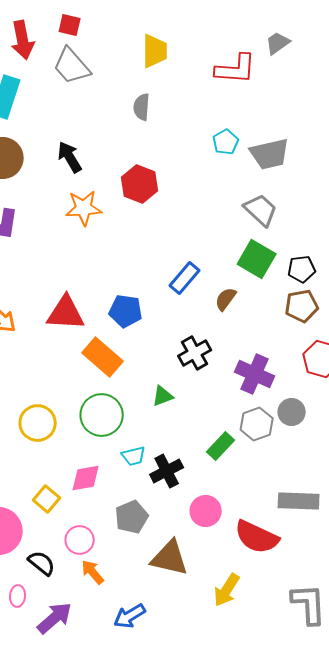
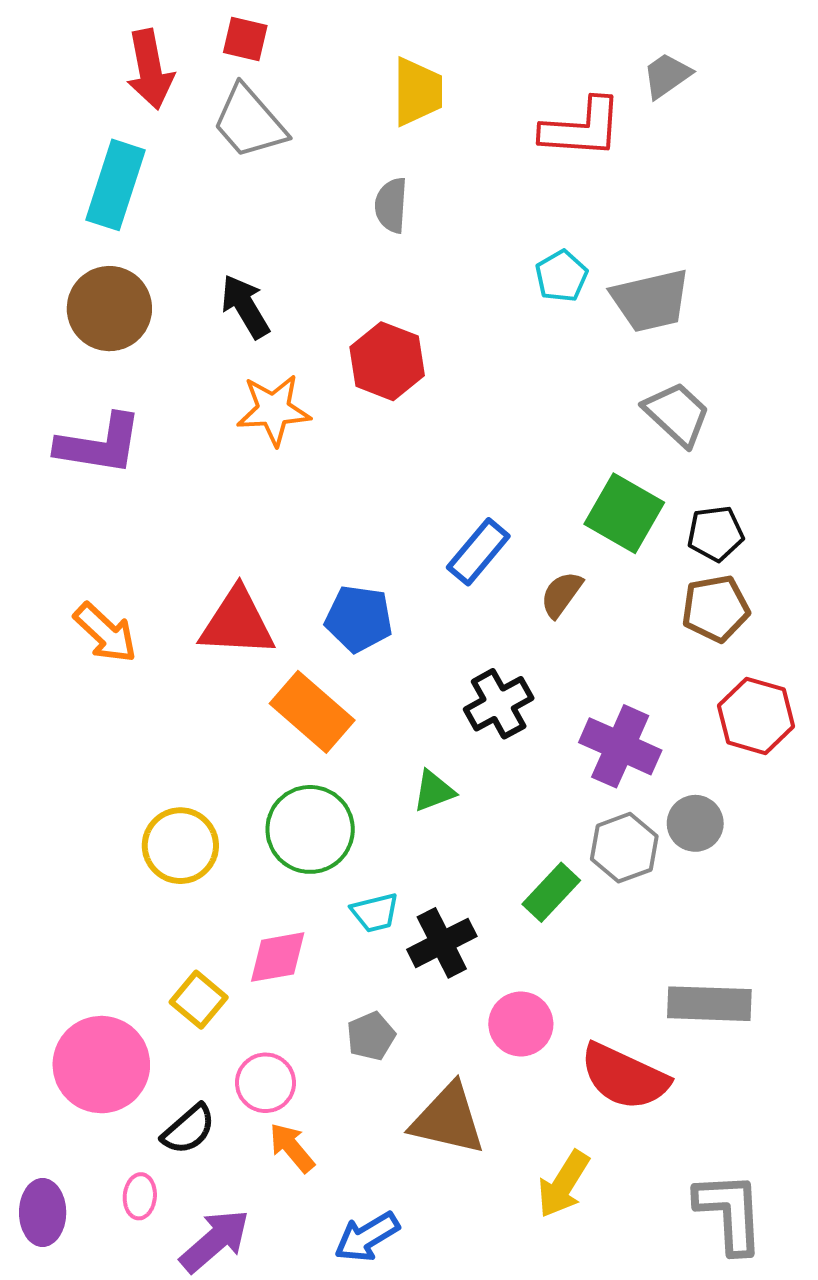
gray trapezoid: (261, 210) -> (677, 414), moved
gray pentagon: (132, 517) -> (371, 1036), size x0.7
black semicircle: (42, 563) -> (188, 1129), turned 100

